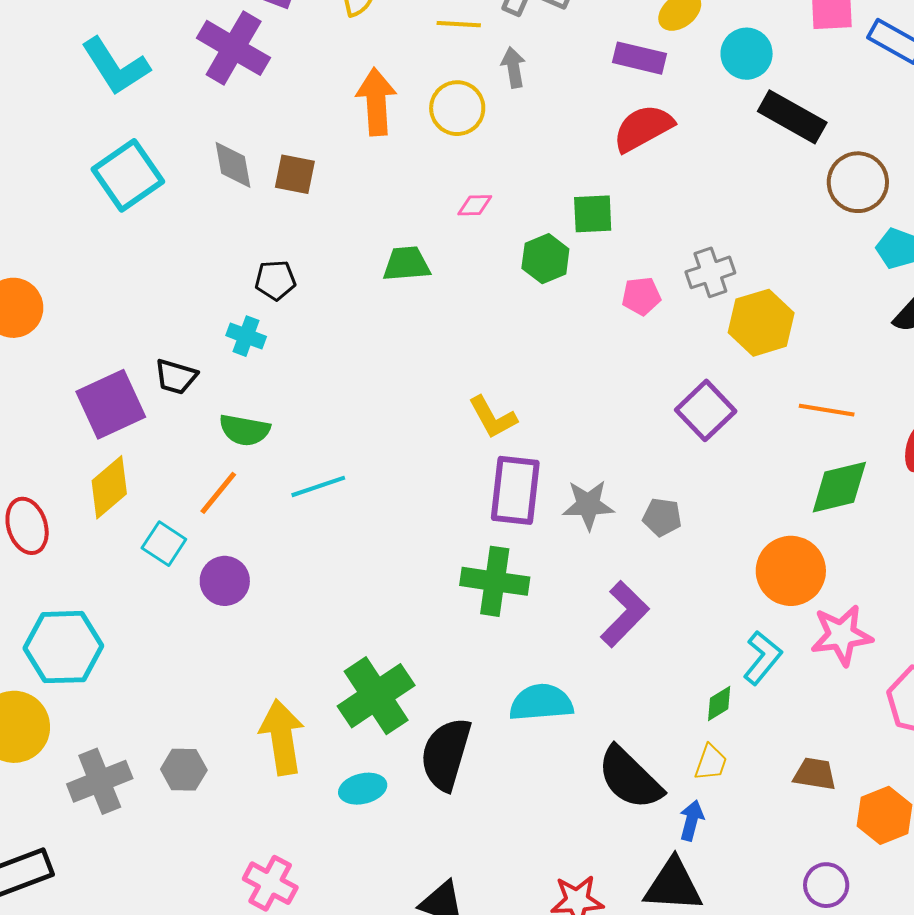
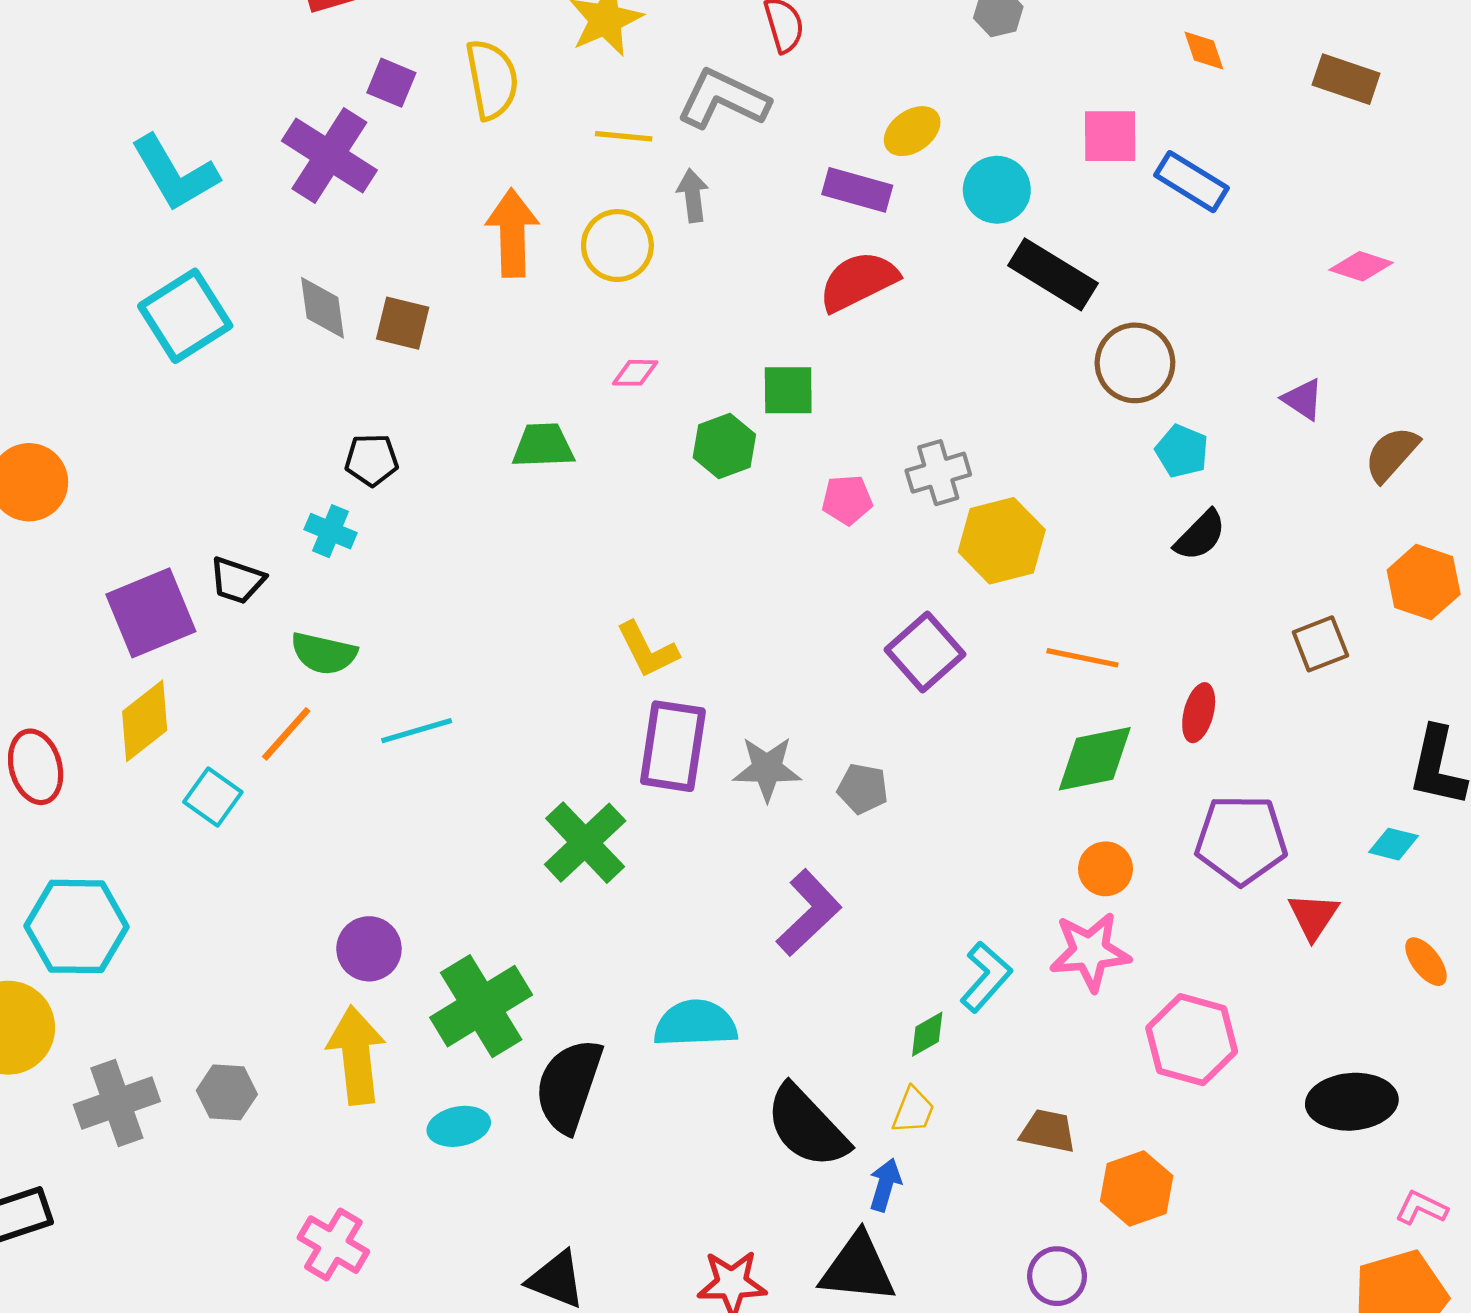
orange circle: (791, 571) -> (1105, 869), moved, size x0.6
purple circle: (225, 581) -> (369, 949), moved
green cross: (495, 581) -> (585, 843), moved, turned 36

